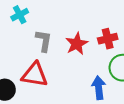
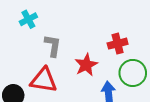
red star: (77, 44) -> (86, 65), moved

